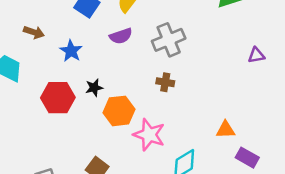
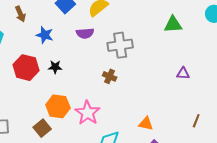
brown arrow: (34, 32) -> (20, 14), turned 35
blue star: (71, 51) -> (45, 35), turned -30
orange hexagon: (119, 111) -> (58, 106), moved

